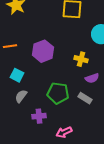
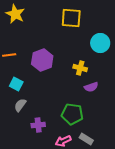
green pentagon: (58, 93) -> (72, 114), moved
gray rectangle: (85, 98) -> (86, 139), moved

